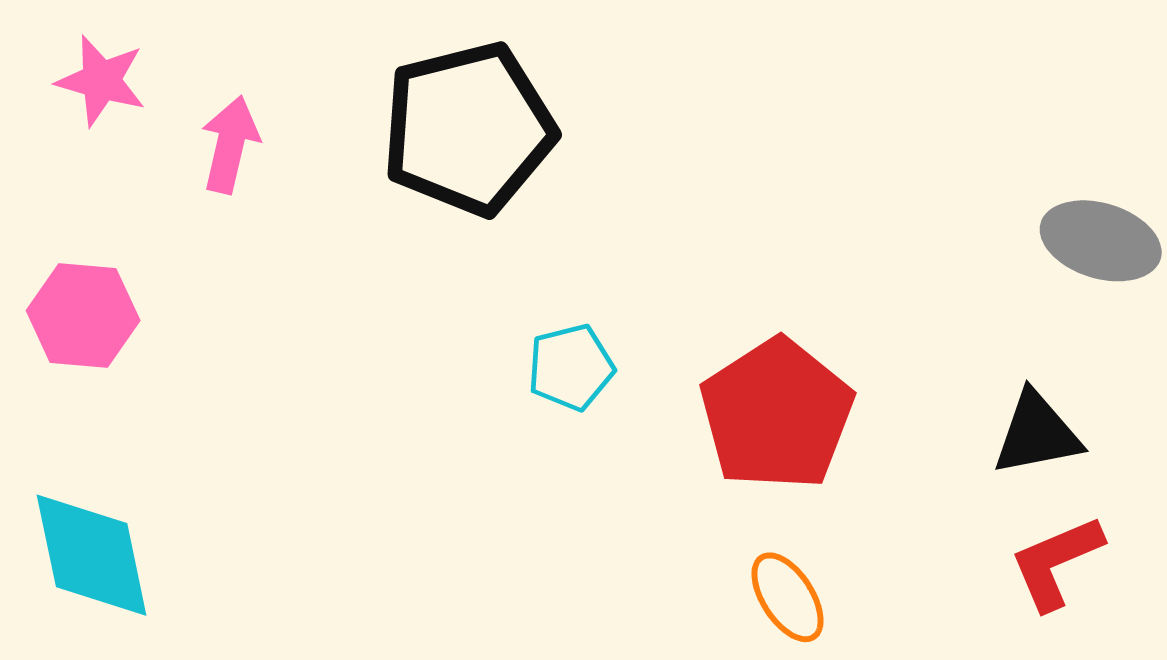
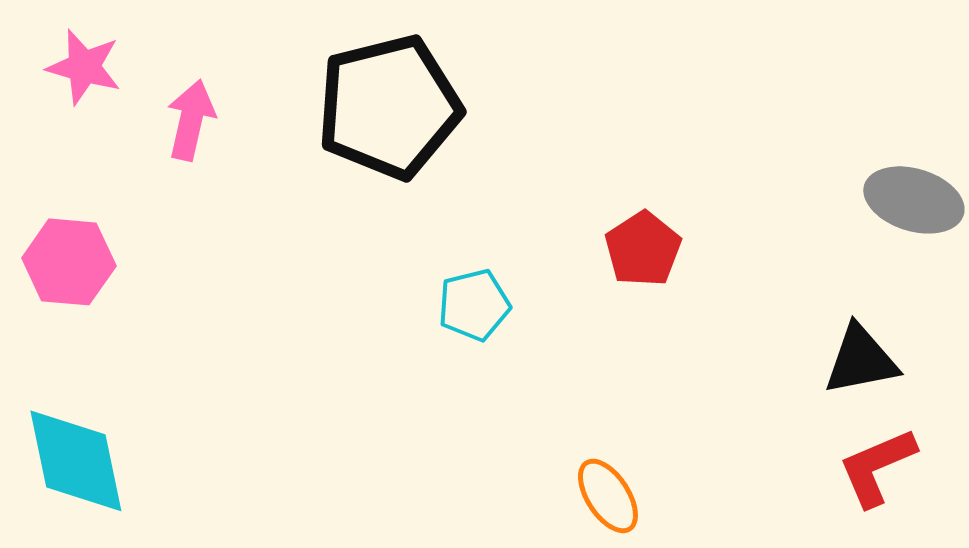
red pentagon: (777, 414) -> (643, 249), moved, size x0.6
orange ellipse: (788, 597) -> (608, 496), moved

